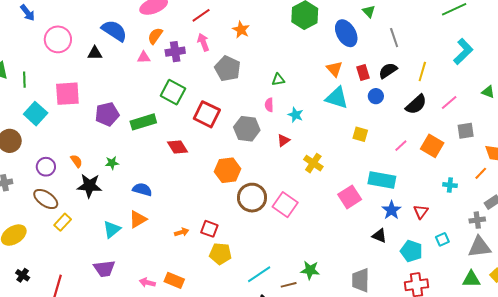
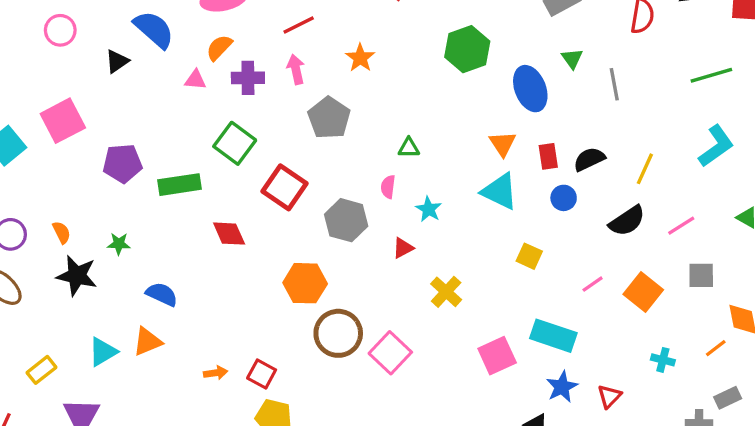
gray line: (394, 38) -> (614, 84), moved
pink circle: (58, 39) -> (60, 30), size x0.7
black triangle: (95, 53) -> (117, 61), turned -42
pink square: (67, 94) -> (63, 121), turned -32
yellow rectangle: (63, 222) -> (41, 370), moved

